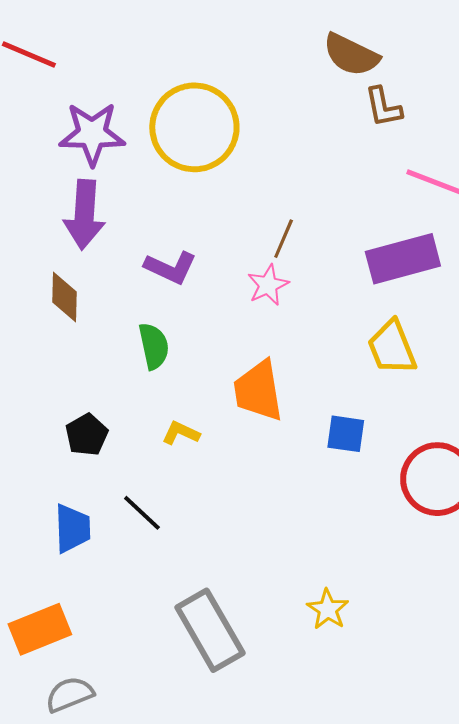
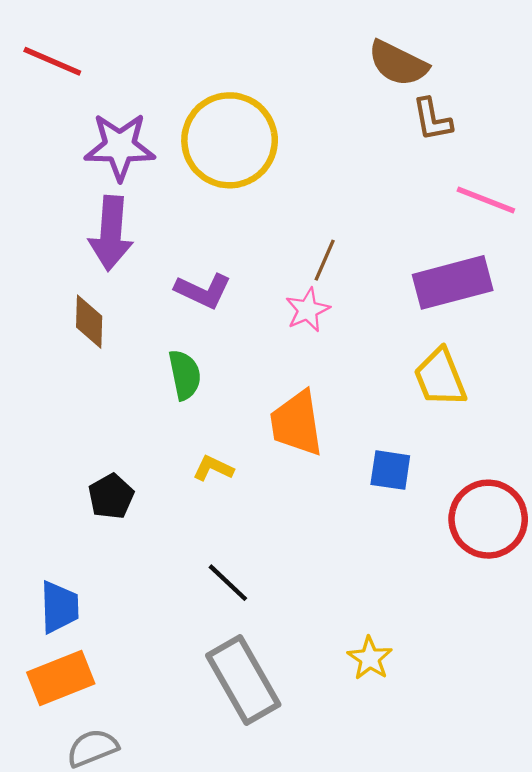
black pentagon: (87, 435) -> (111, 496), moved
black line: (142, 513) -> (228, 583), moved
blue trapezoid: (72, 528) -> (59, 607), moved

